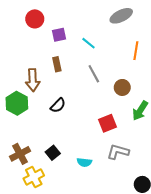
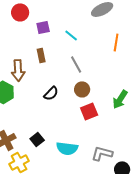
brown circle: (122, 87) -> (82, 89), moved
black semicircle: (58, 105) -> (51, 93), moved
gray L-shape: (118, 152) -> (102, 153), moved
cyan semicircle: (84, 162) -> (67, 148), size x1.5

